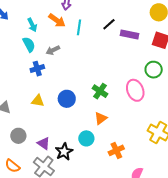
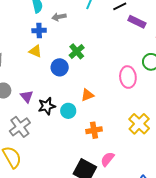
green cross: (100, 91) -> (77, 51), moved
yellow triangle: (38, 101) -> (35, 51), moved
purple triangle: (44, 143) -> (27, 96), moved
black star: (64, 152) -> (47, 106), moved

